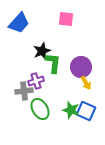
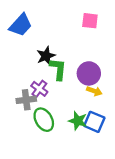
pink square: (66, 19) -> (90, 21), moved
purple cross: (36, 81) -> (39, 89), turned -35
yellow arrow: (86, 83) -> (94, 91), turned -40

